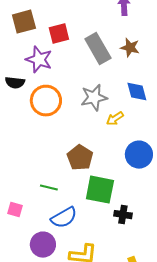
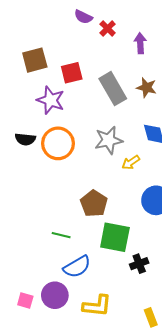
black semicircle: (15, 83) -> (25, 139), moved
pink square: (15, 210) -> (25, 301), moved
black cross: (123, 215) -> (139, 264), turned -30

